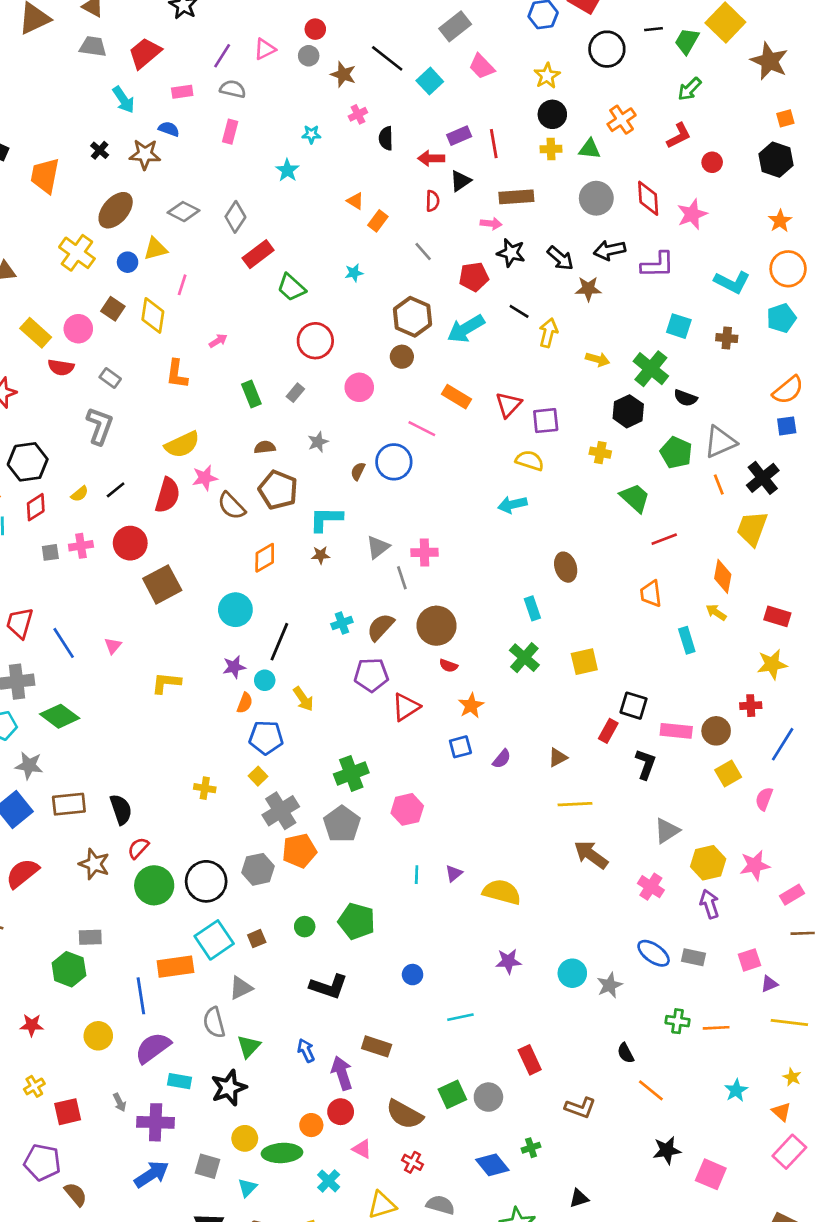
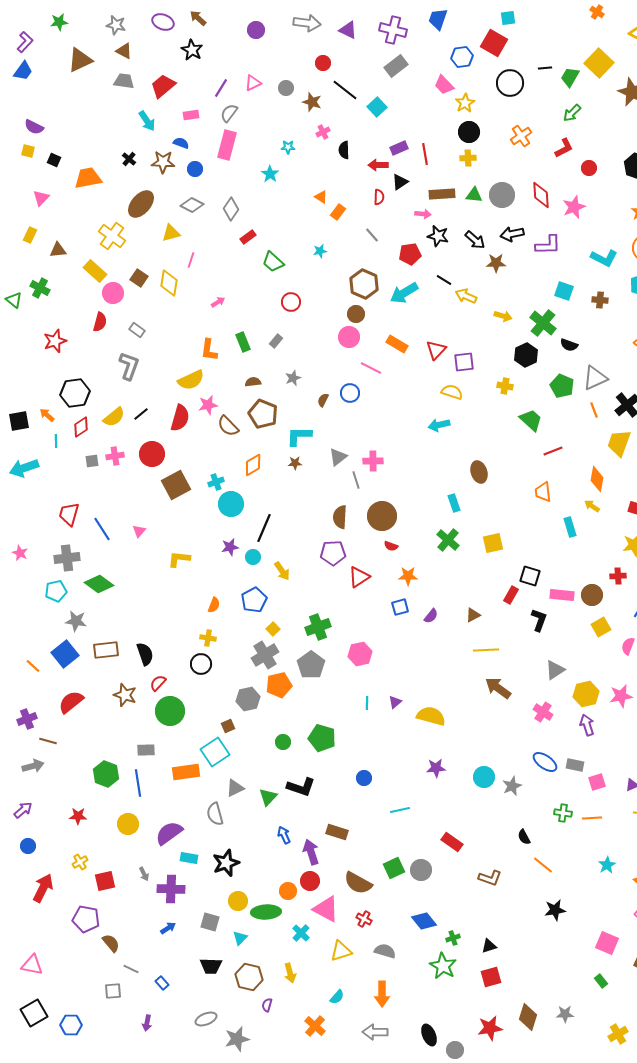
red circle: (315, 29) -> (323, 63), moved
pink trapezoid: (482, 66) -> (444, 85), moved
gray semicircle: (233, 89) -> (229, 113), turned -66
pink rectangle: (230, 132) -> (227, 145), size x1.6
green triangle: (590, 149) -> (474, 195), moved
orange trapezoid: (45, 176) -> (88, 178), turned 68
red rectangle: (258, 254) -> (248, 237), size x0.7
blue circle: (128, 262) -> (195, 169), moved
yellow rectangle: (36, 333) -> (95, 271), moved
yellow arrow: (548, 333) -> (466, 296), turned -80
red circle: (315, 341) -> (291, 302), size x0.7
red semicircle: (61, 367) -> (100, 322), turned -84
orange L-shape: (177, 374) -> (209, 350), moved
pink circle: (359, 387) -> (349, 337), moved
blue circle: (394, 462) -> (350, 393), size x0.7
yellow semicircle: (80, 494) -> (114, 417), size x1.6
cyan cross: (342, 623) -> (216, 482), moved
brown semicircle: (381, 627) -> (340, 517), turned -40
orange semicircle: (245, 703) -> (214, 605), moved
orange star: (471, 706) -> (408, 576), turned 30
blue pentagon: (266, 738) -> (254, 600), turned -30
yellow square: (258, 776) -> (273, 629), moved
black circle: (206, 881) -> (201, 664), moved, size x0.7
gray rectangle: (90, 937) -> (146, 750), moved
brown square: (257, 939) -> (228, 726), moved
pink square: (749, 960) -> (597, 782), moved
blue line: (141, 996) -> (138, 783), moved
green triangle: (249, 1046) -> (268, 797), moved
red rectangle: (530, 1060) -> (452, 842), turned -30
green cross: (531, 1148) -> (453, 938), moved
pink triangle: (362, 1149) -> (326, 909), size x1.8
blue arrow: (152, 1174) -> (168, 928), size x0.6
pink square: (711, 1174) -> (607, 943), moved

